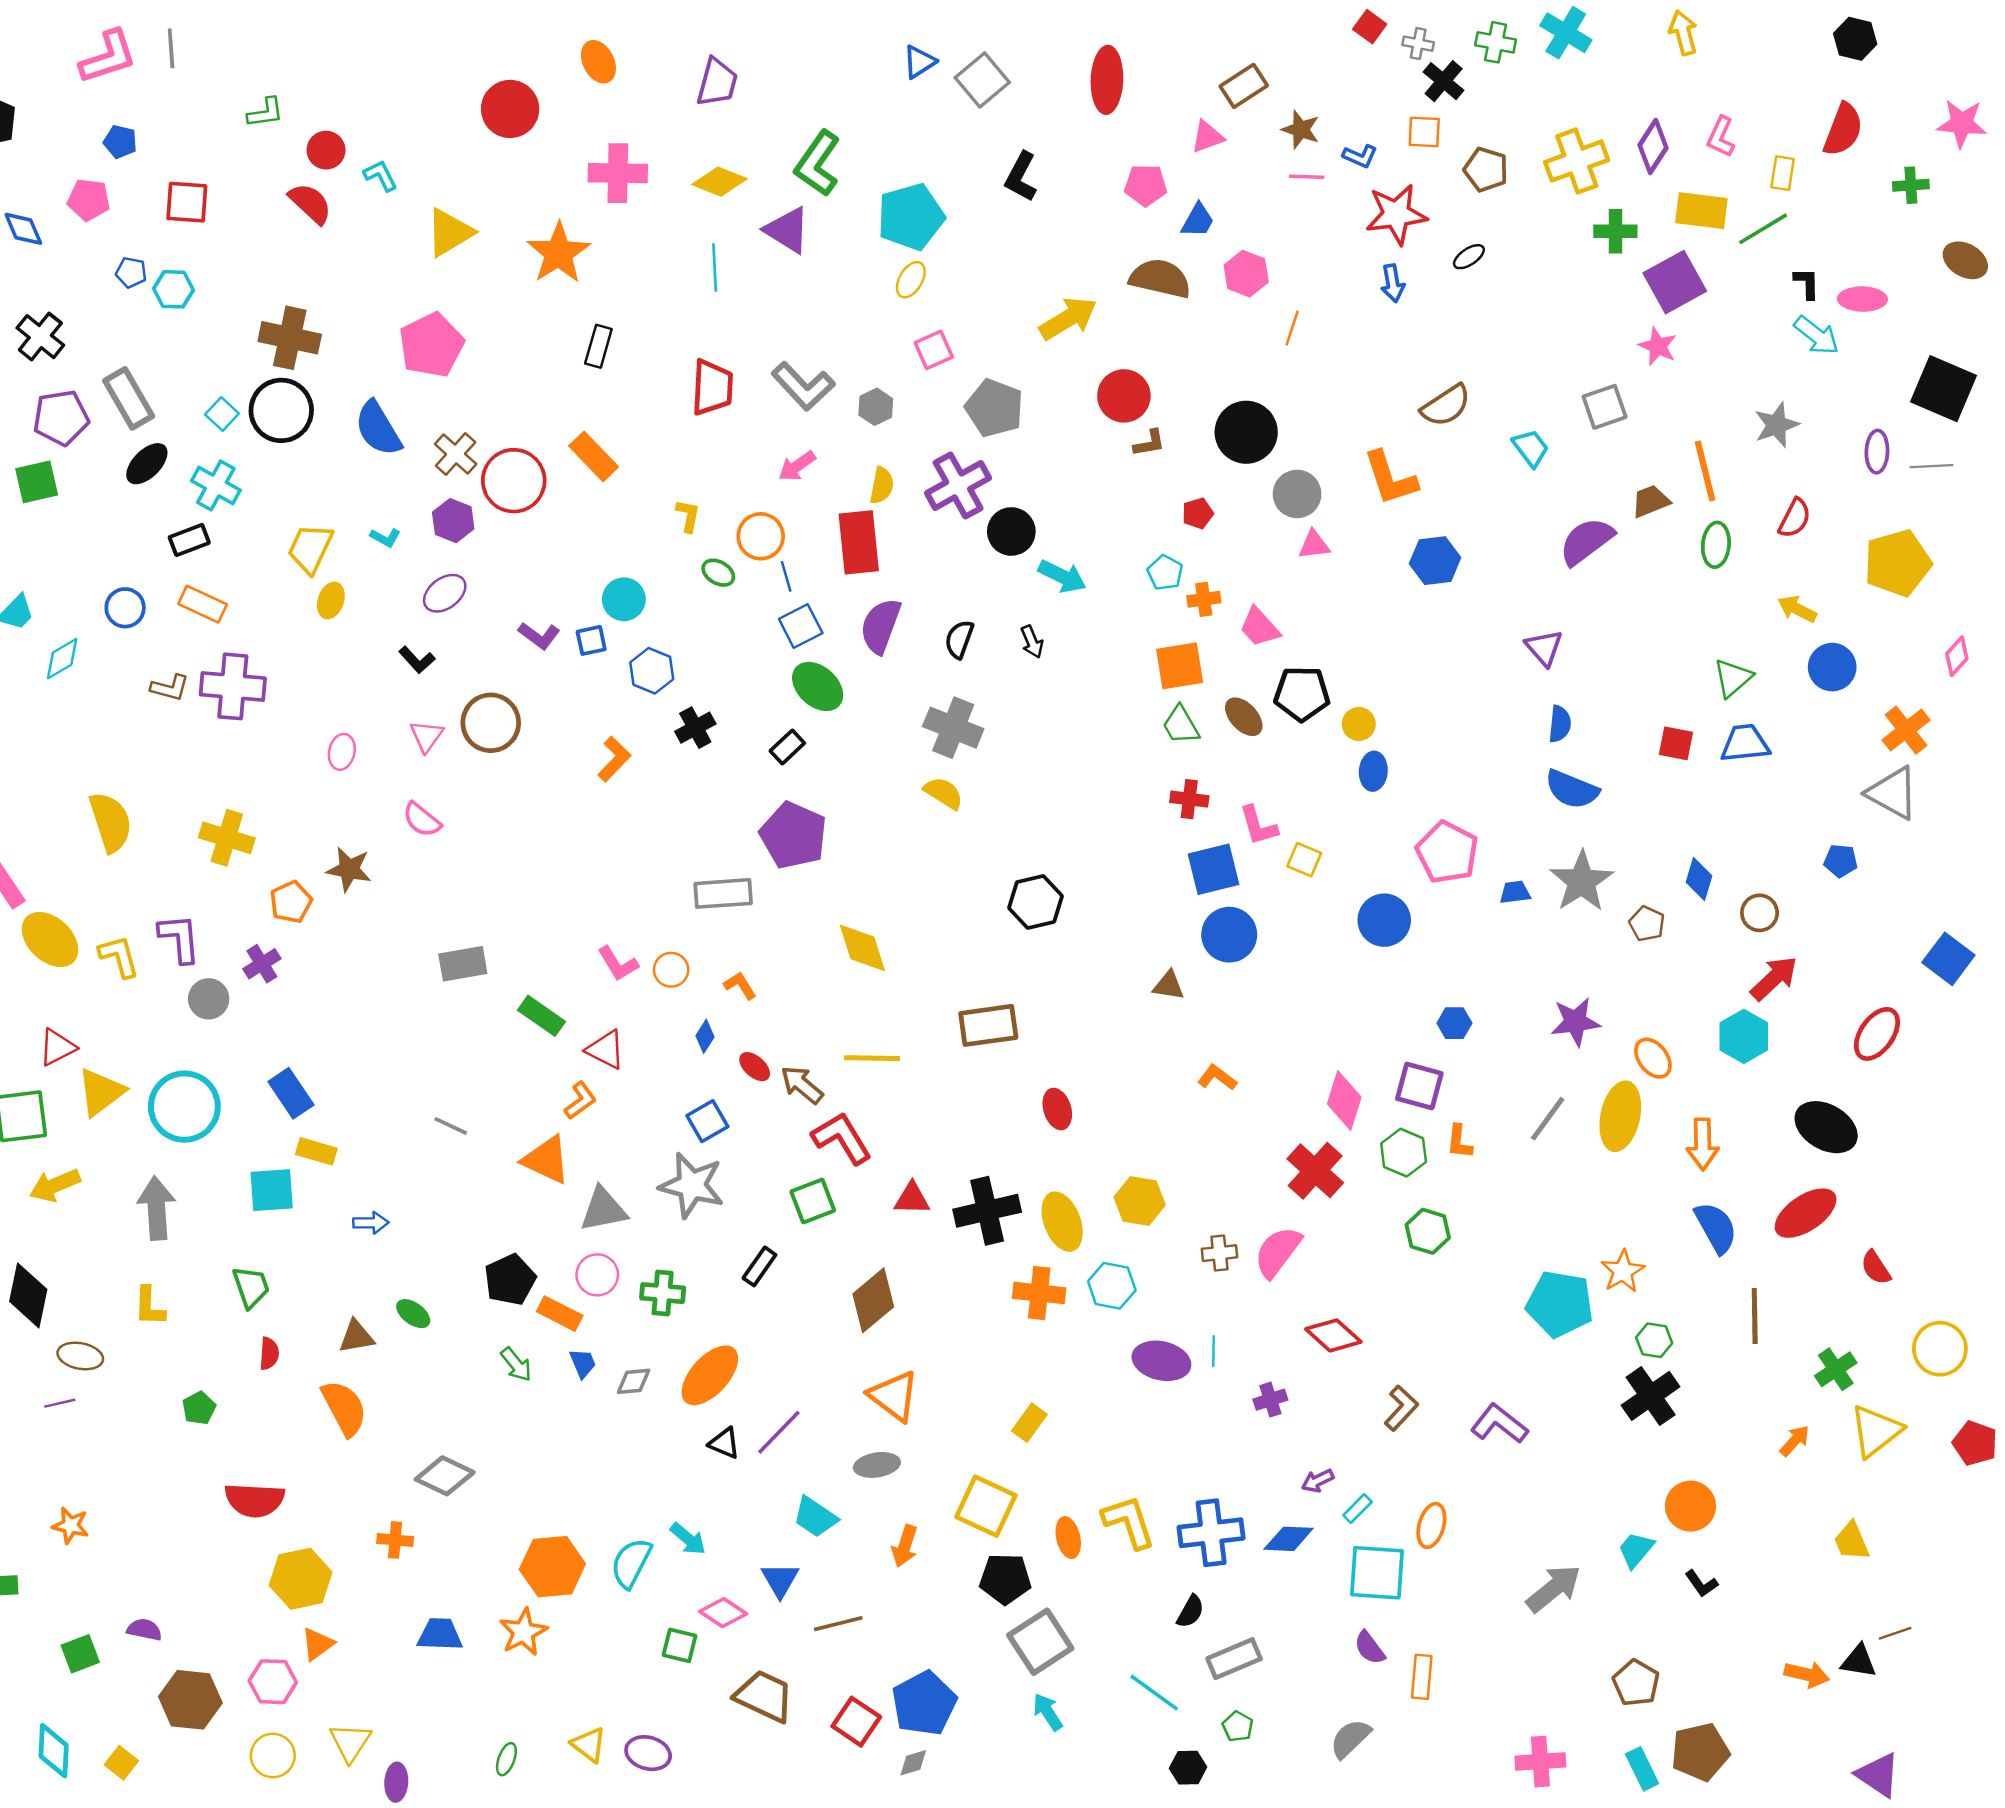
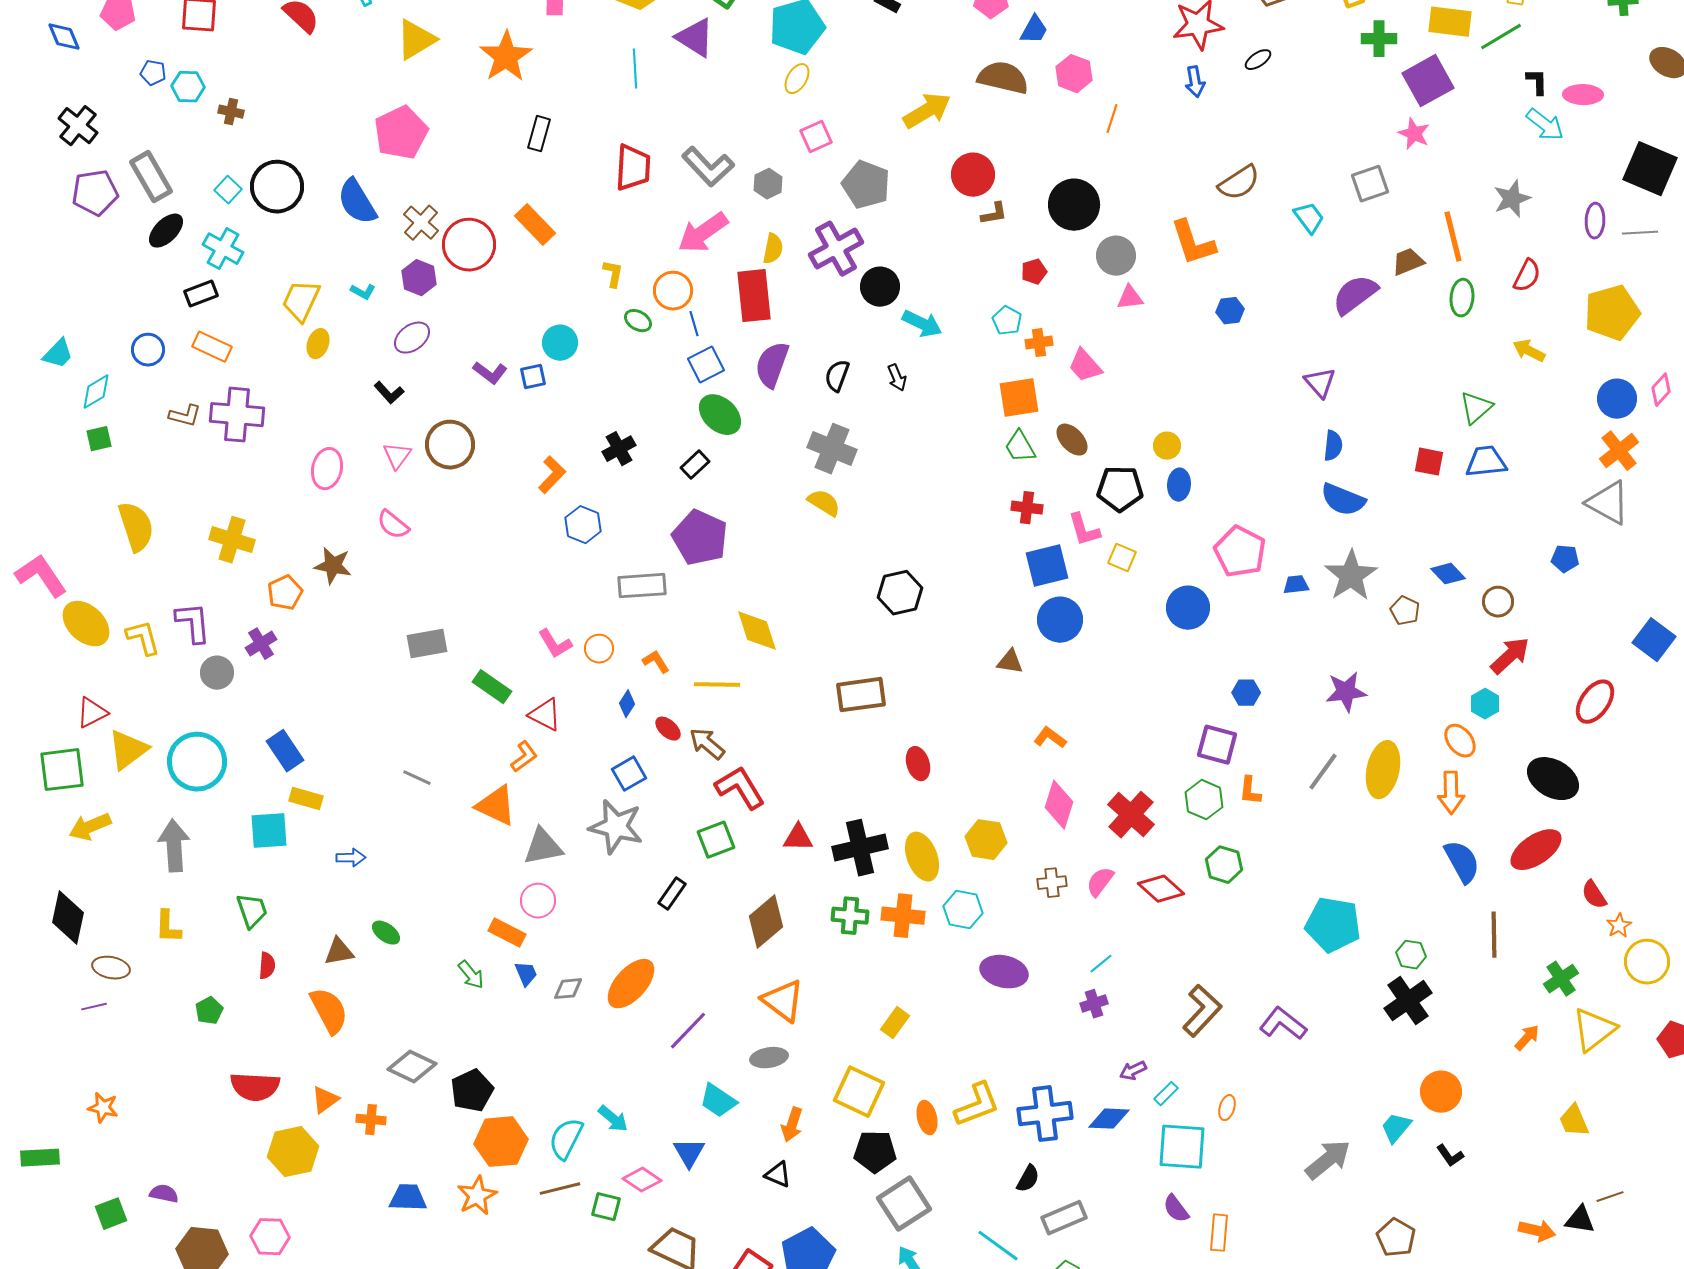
brown cross: (290, 338) -> (231, 112), moved, size x0.5
pink arrow: (797, 466) -> (703, 233), size x1.6
green square: (37, 482) -> (99, 439), moved, size x0.7
blue hexagon: (1435, 561) -> (1230, 311), size x0.7
blue circle: (1832, 667) -> (1617, 399), moved
blue hexagon: (652, 671) -> (583, 525), moved
black pentagon: (1302, 694) -> (1120, 489), moved
pink ellipse: (342, 752) -> (327, 469), size x1.4
blue diamond: (1699, 879) -> (1448, 574), turned -60
cyan hexagon: (1744, 1036) -> (1485, 704), size x0.7
yellow line: (872, 1058) -> (717, 685), moved
orange ellipse: (1653, 1058) -> (1460, 741), moved
pink diamond: (1344, 1101) -> (1059, 805), moved
pink semicircle: (1278, 1252) -> (1100, 882), size x0.7
orange star: (1623, 1271) -> (1619, 926), moved, size x0.7
black pentagon: (510, 1280) -> (472, 1091), moved
green cross: (663, 1293) -> (850, 916), moved
red diamond: (1333, 1335) -> (1161, 889), moved
cyan line: (1213, 1351) -> (1101, 964), moved, turned 50
brown L-shape: (1401, 1408) -> (1202, 1011), size x1.4
black triangle: (724, 1443) -> (778, 1175), moved
yellow L-shape: (1129, 1522) -> (977, 1105), turned 87
orange ellipse: (1431, 1525) -> (1227, 1108), size x0.7
brown line: (838, 1624) -> (560, 1189), moved
orange triangle: (318, 1644) -> (325, 1100), moved

